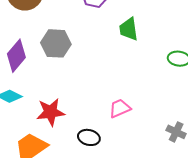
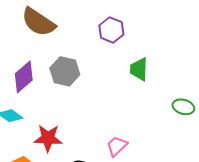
pink trapezoid: (120, 108) -> (117, 146), turned -30

